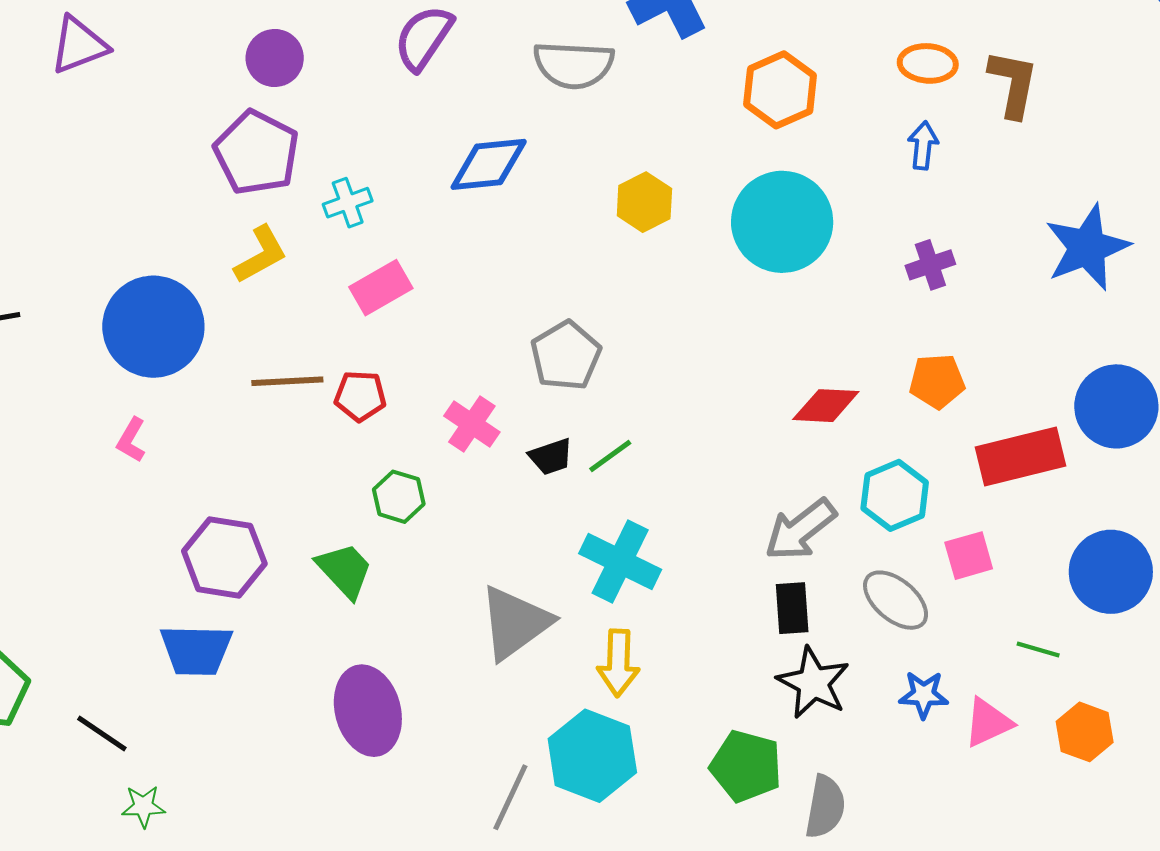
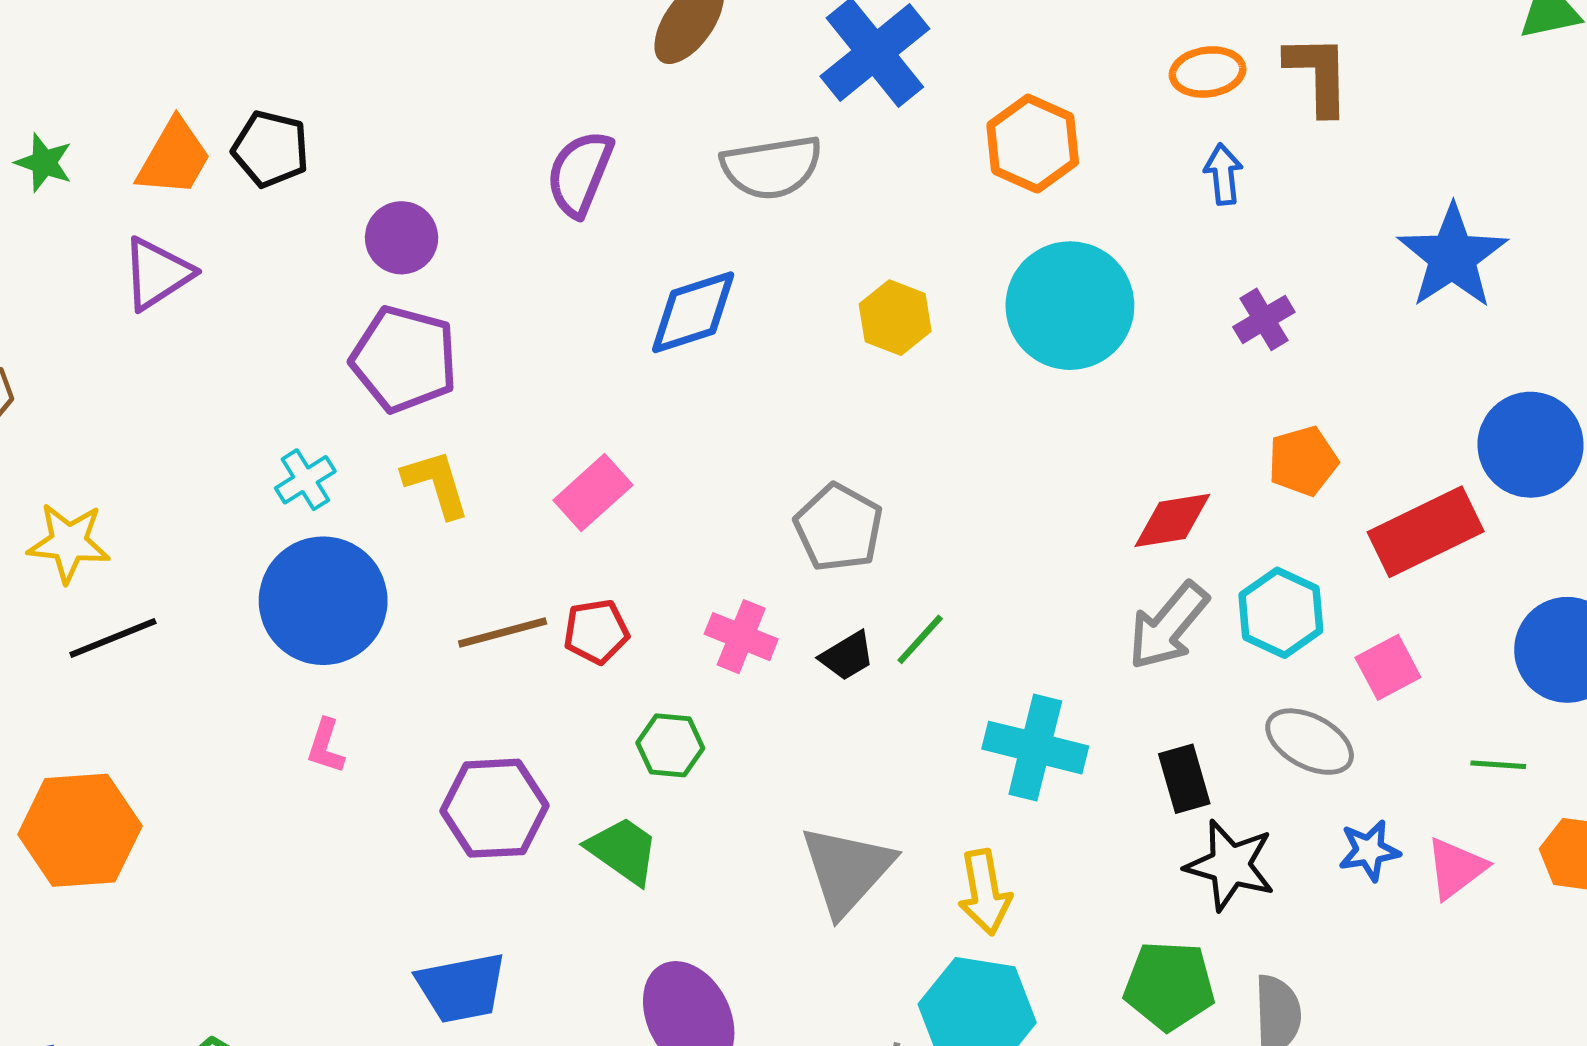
cyan cross: (348, 203) -> (305, 480), moved
yellow L-shape: (261, 255) -> (436, 484), turned -66
gray arrow: (801, 530) -> (1168, 626), moved
purple hexagon: (224, 557) -> (494, 808), moved
cyan cross: (620, 562) -> (1035, 748), moved

